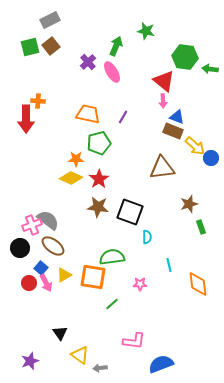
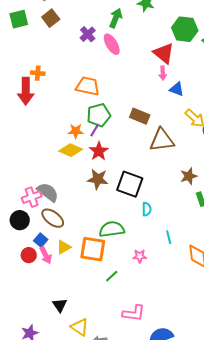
green square: (30, 47) -> (19, 19), moved
purple line: (123, 117) -> (95, 130), moved
brown rectangle: (173, 131) -> (140, 116), moved

